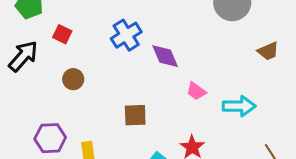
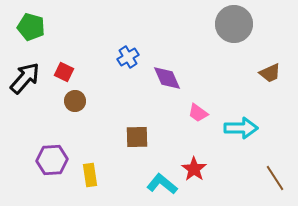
red square: (62, 34) -> (64, 72), moved
blue cross: (126, 35) -> (128, 57), size x0.7

